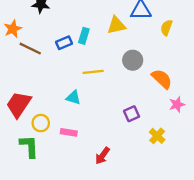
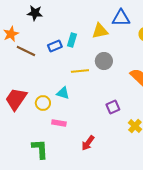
gray circle: (133, 60) -> (104, 61), moved
yellow circle: (41, 123) -> (43, 103), moved
green L-shape: (29, 146) -> (40, 149), moved

